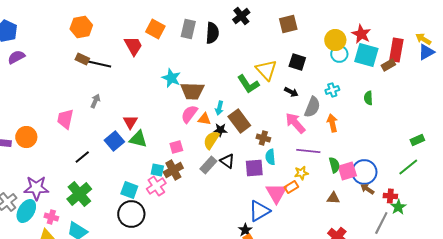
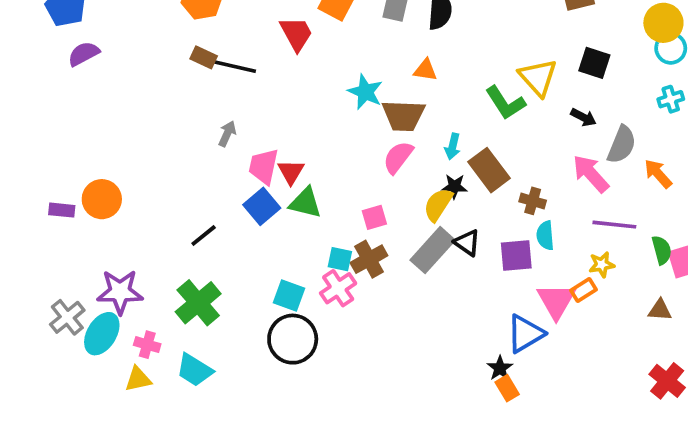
cyan cross: (332, 90) -> (671, 99), moved
pink trapezoid: (65, 119) -> (264, 166), moved
orange triangle: (204, 119) -> (425, 70), moved
orange arrow: (332, 123) -> (658, 174), turned -30
gray rectangle: (208, 165) -> (433, 250), size x1.4

